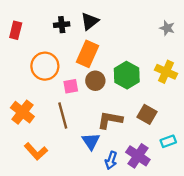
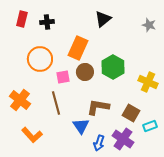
black triangle: (90, 21) -> (103, 19), moved
black cross: (62, 25) -> (47, 22), moved
red rectangle: (16, 30) -> (22, 19), moved
yellow cross: (166, 72) -> (148, 82), moved
brown square: (147, 114) -> (131, 113), moved

